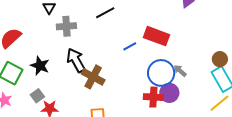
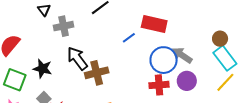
gray arrow: (180, 71) -> (182, 55), size x1.5
brown cross: (93, 77) -> (97, 73), turned -35
purple circle: (169, 93) -> (187, 81), moved

